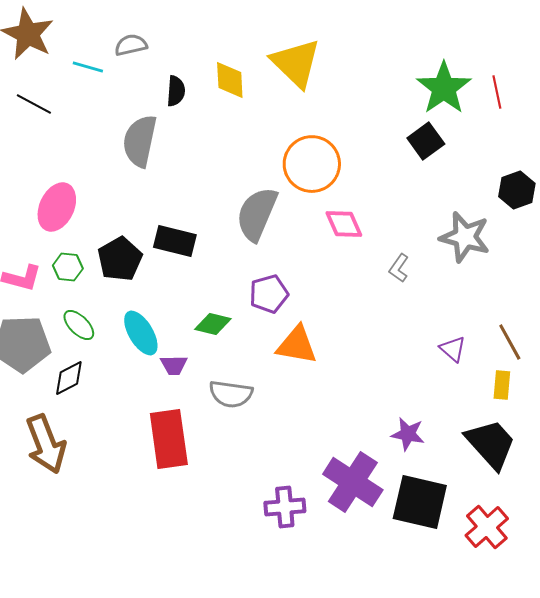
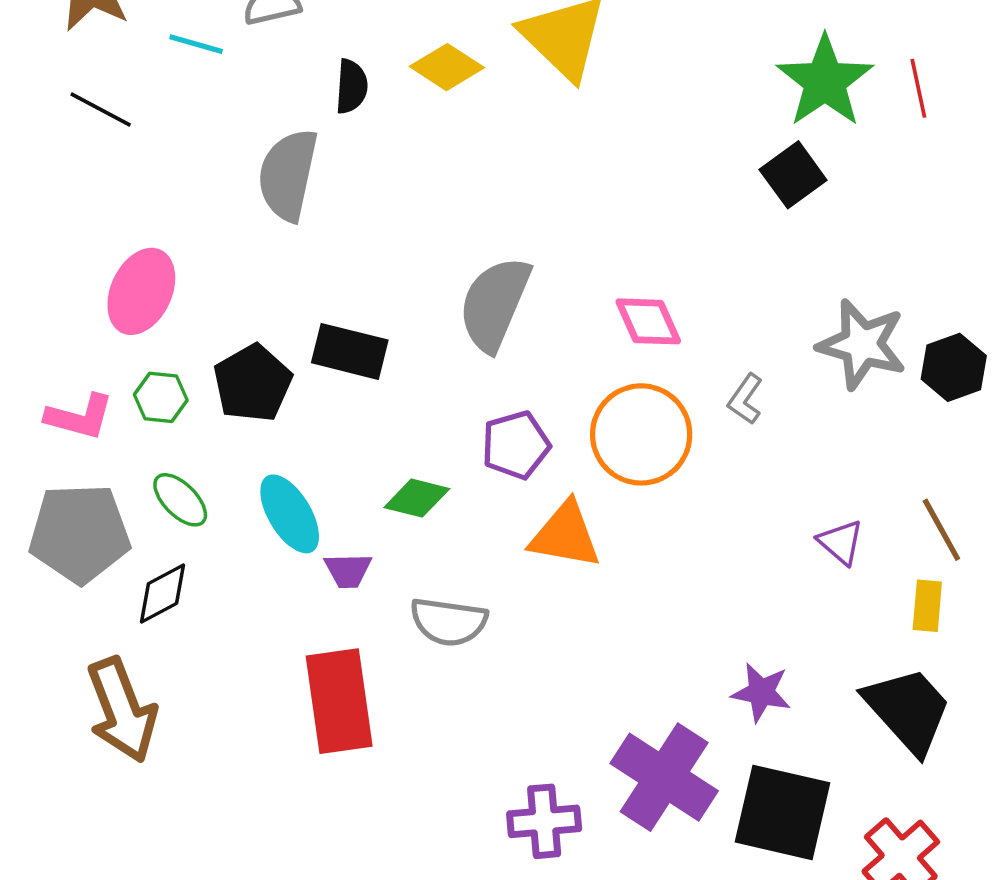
yellow diamond: (230, 80) -> (447, 67), turned -54
orange circle: (312, 164) -> (641, 434), moved
black hexagon: (517, 190) -> (954, 367), moved

